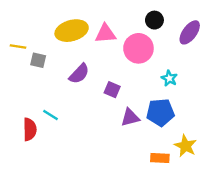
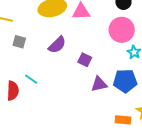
pink circle: (138, 48) -> (122, 30), moved
gray square: (38, 60) -> (19, 42), moved

